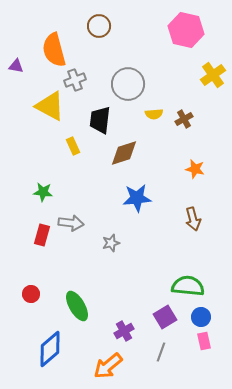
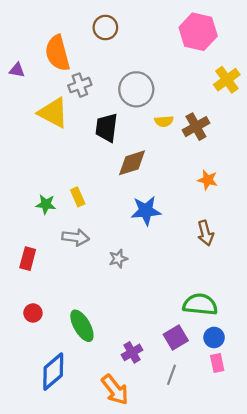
brown cross: (184, 119) -> (196, 127), size x1.4
yellow rectangle: (73, 146) -> (78, 197), moved
red rectangle: (42, 235) -> (28, 259), moved
orange arrow: (108, 366) -> (115, 390), turned -88

